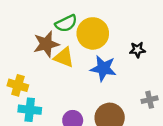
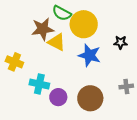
green semicircle: (66, 23) -> (62, 13), turned 48
cyan cross: (30, 110) -> (39, 84), moved

